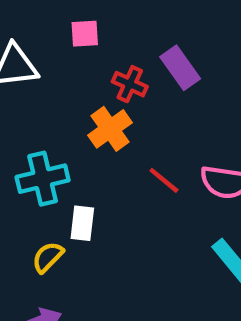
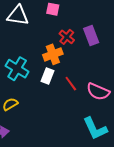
cyan cross: (43, 179) -> (17, 69), turned 30
white rectangle: (82, 223) -> (47, 76), moved

